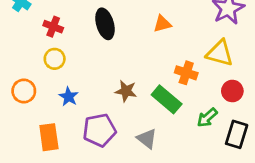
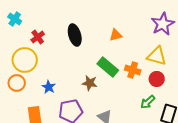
red cross: (53, 27) -> (38, 37), turned 32
yellow circle: (55, 59) -> (25, 60), moved, size x1.6
red circle: (232, 91) -> (157, 79), moved
green rectangle: (167, 99) -> (108, 67), moved

